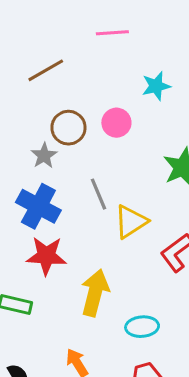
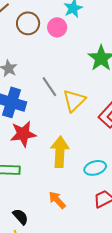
pink circle: (116, 123) -> (57, 27), moved
brown circle: (68, 128) -> (28, 23), moved

